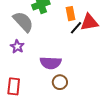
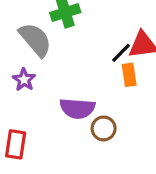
orange rectangle: (71, 14) -> (129, 75), moved
brown circle: (60, 82) -> (104, 128), moved

